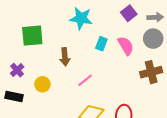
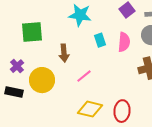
cyan rectangle: (101, 44) -> (100, 40), turned -40
pink semicircle: (126, 46) -> (124, 42), turned 36
yellow circle: (42, 84) -> (42, 80), size x1.6

